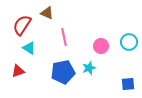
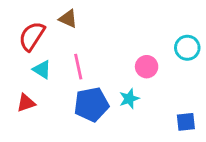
pink line: (64, 37) -> (78, 67), moved
cyan circle: (129, 42) -> (187, 48), moved

